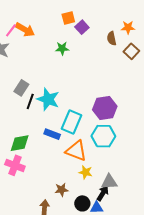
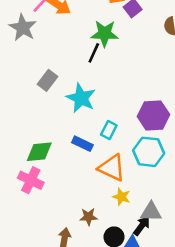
green star: (62, 48) -> (105, 34), size x1.5
black line: (30, 101) -> (94, 53), moved
cyan rectangle: (71, 122) -> (109, 130), size x0.6

